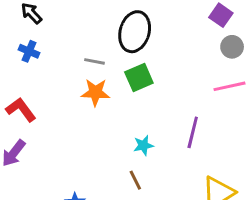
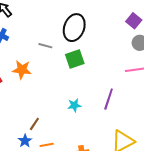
orange star: (95, 92) -> (22, 70), moved
brown line: (135, 180) -> (34, 124), moved, turned 56

